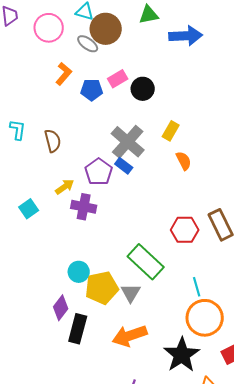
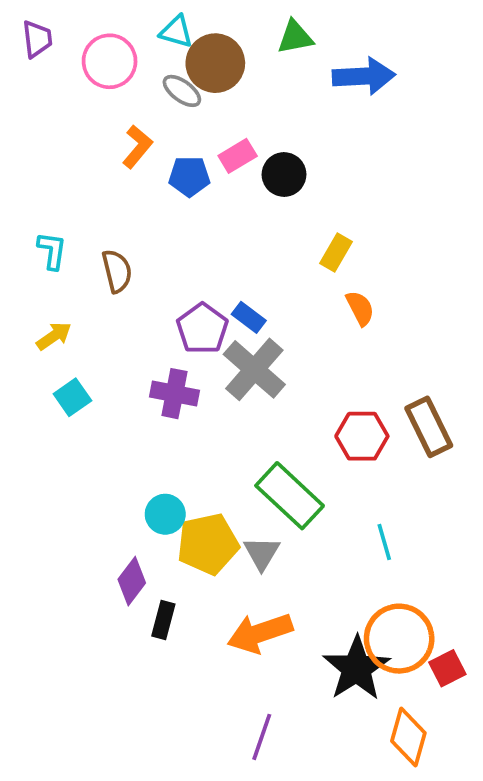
gray cross: (128, 142) -> (254, 369), moved
yellow arrow: (65, 187) -> (54, 336), moved
orange circle: (205, 318) -> (399, 639), moved
black rectangle: (78, 329) -> (163, 620), size x0.7

